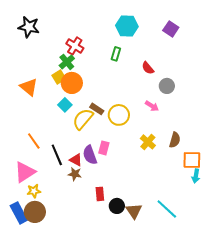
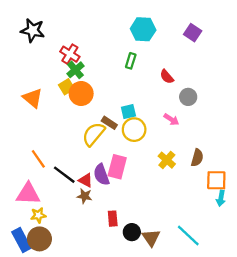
red cross: (75, 46) -> (70, 54), moved
cyan square: (65, 105) -> (128, 112), moved, turned 32
pink rectangle: (104, 148) -> (117, 167), size x1.5
black line: (57, 155) -> (64, 175), turned -30
pink triangle: (25, 172) -> (28, 194), turned 35

